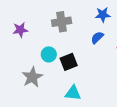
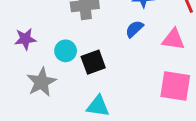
purple star: (20, 30) -> (25, 39), moved

